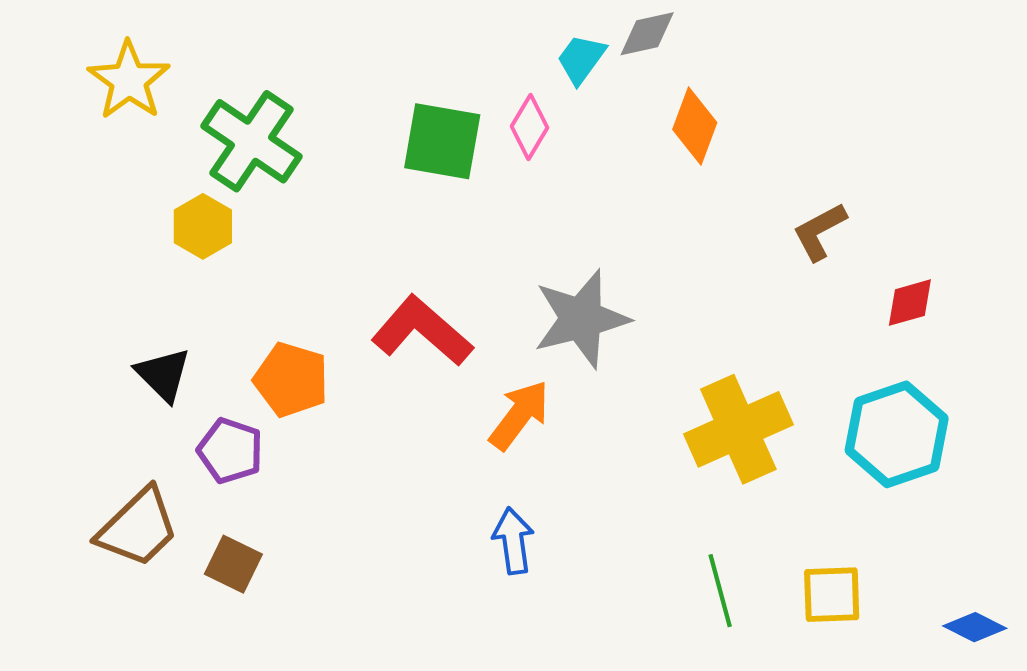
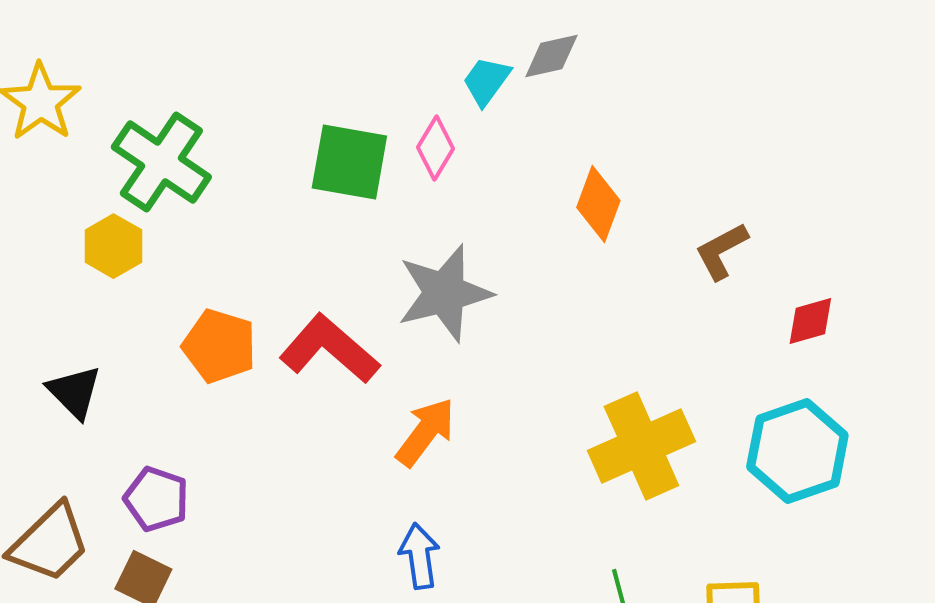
orange diamond: (695, 126) -> (598, 204), moved
gray star: (581, 319) -> (444, 293), moved
orange pentagon: (291, 380) -> (219, 346), moved
purple pentagon: (230, 451) -> (156, 499), moved

